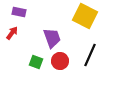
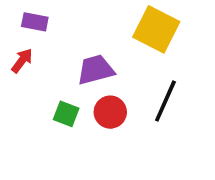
purple trapezoid: (52, 38) -> (96, 70), turned -85

